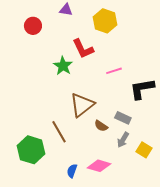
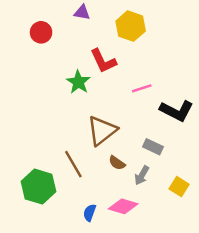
black L-shape: (142, 89) -> (177, 111), turned -144
brown semicircle: (101, 126) -> (117, 163), moved
gray arrow: (123, 140) -> (142, 175), moved

